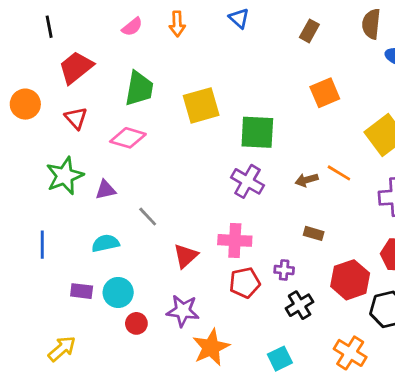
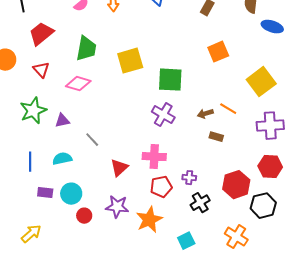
brown rectangle: (314, 233) -> (216, 137), moved
blue line: (42, 245) -> (30, 162), moved
orange star: (211, 347) -> (149, 220), moved

